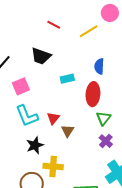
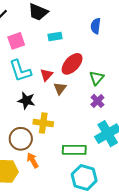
cyan rectangle: (67, 79) -> (55, 36), moved
red ellipse: (93, 94) -> (72, 64), moved, turned 35
black star: (35, 145) -> (26, 101), turned 30

